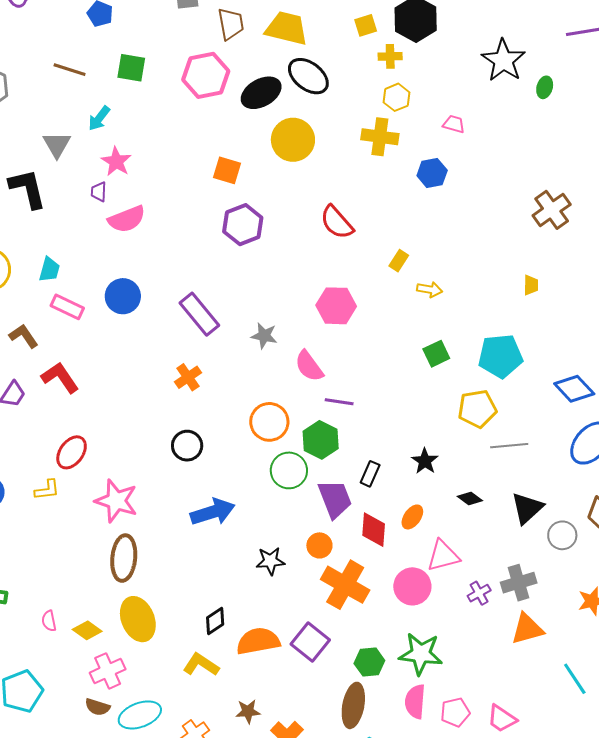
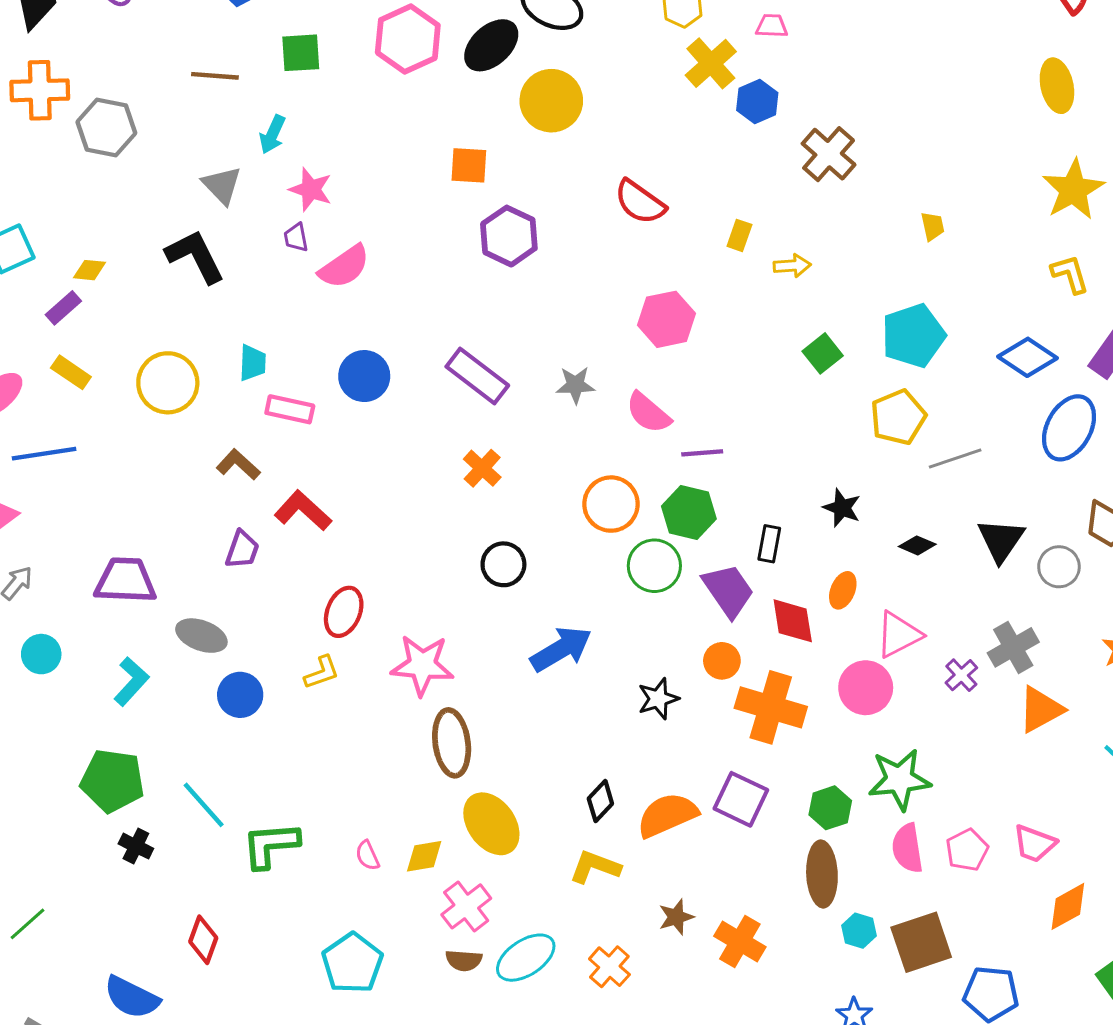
yellow cross: (380, 137) -> (711, 63), moved, turned -36
brown cross: (552, 210) -> (829, 154), moved
yellow diamond: (87, 630) -> (424, 856), turned -32

